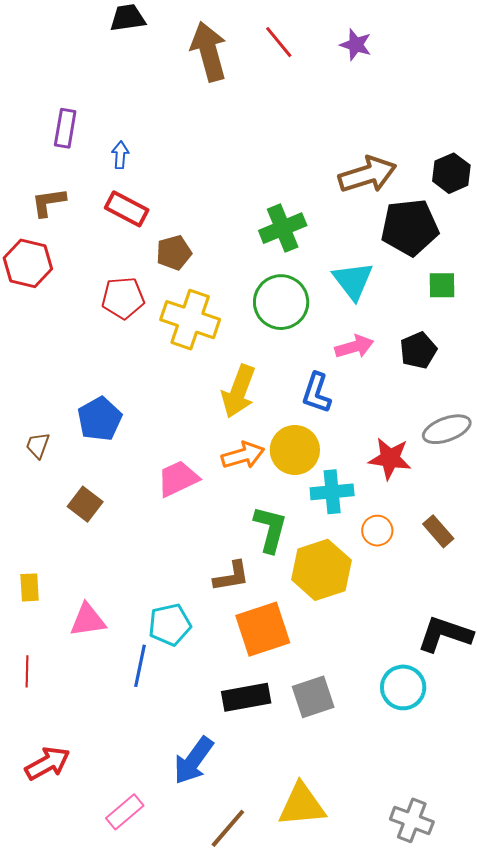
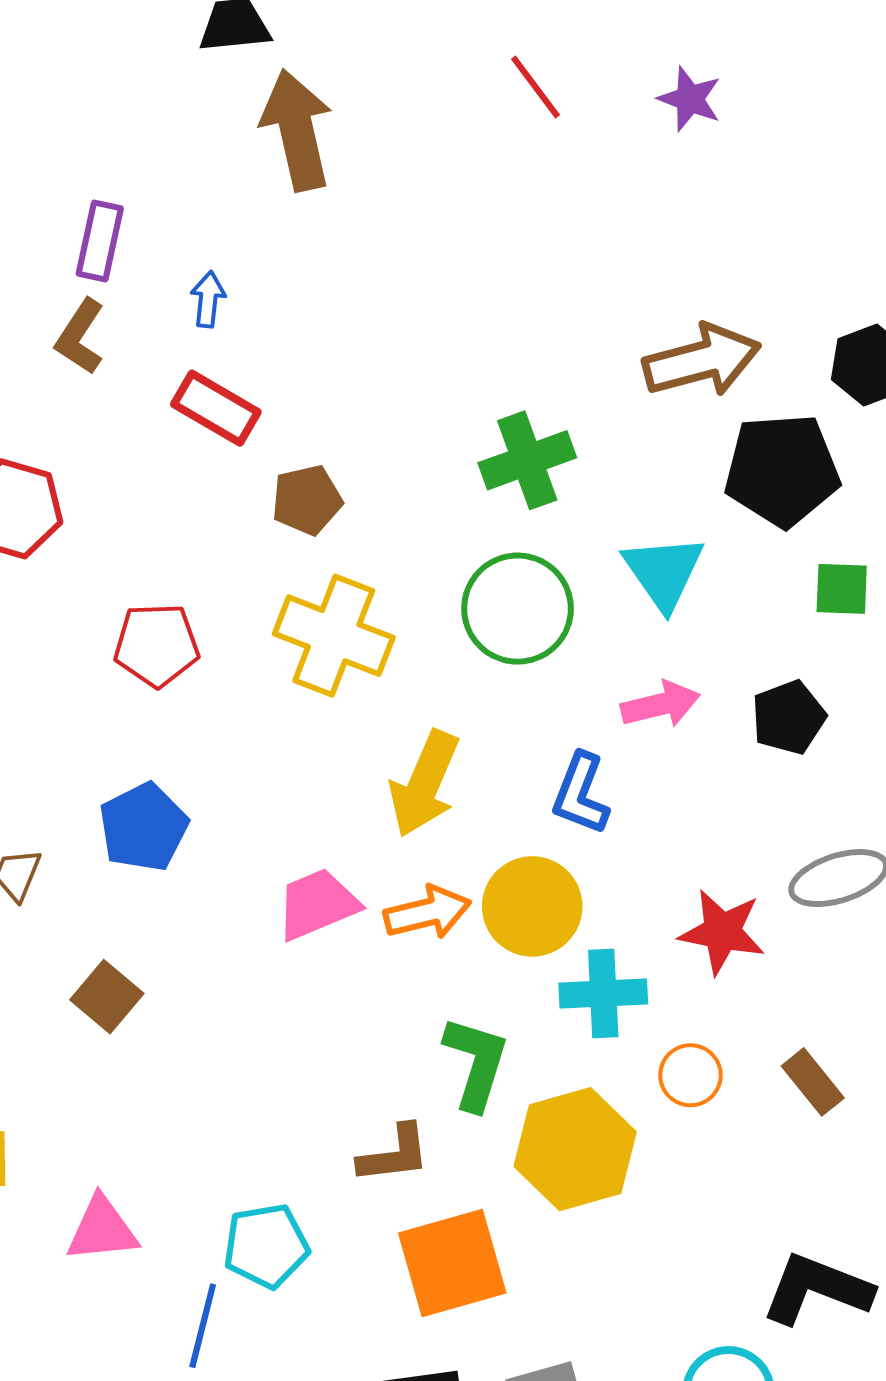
brown arrow: (209, 51) -> (297, 130), moved
brown L-shape: (49, 202) -> (80, 337), moved, turned -51
red pentagon: (123, 298) -> (157, 645), moved
pink trapezoid: (178, 479) -> (317, 904), moved

